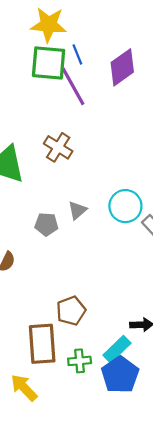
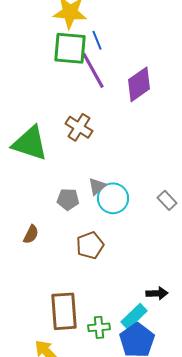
purple diamond: (122, 67) -> (139, 84), moved
cyan circle: (125, 206) -> (113, 198), moved
brown pentagon: (71, 311) -> (90, 245), moved

